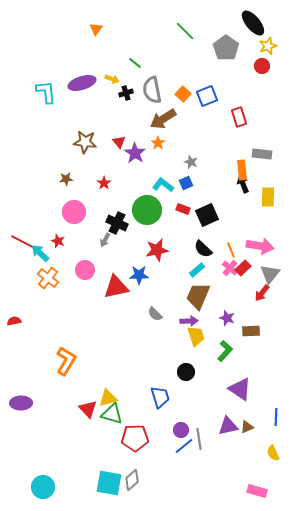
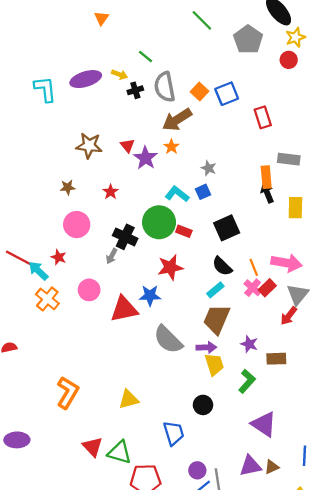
red rectangle: (183, 209) -> (184, 231), moved
gray semicircle: (155, 314) -> (168, 340), size x1.8
yellow triangle: (108, 398) -> (129, 399), moved

